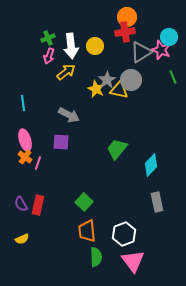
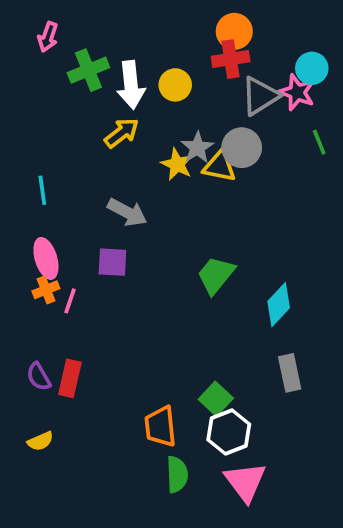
green cross: (48, 38) -> (88, 70), size x1.5
pink arrow: (49, 56) -> (48, 37), moved
orange cross: (25, 157) -> (46, 290), turned 32
green square: (84, 202) -> (216, 399), moved

